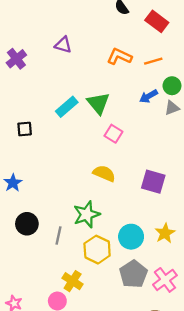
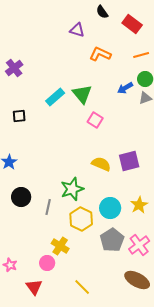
purple triangle: (63, 45) -> (77, 30), moved
purple cross: (16, 59) -> (14, 68), moved
orange line: (153, 61) -> (141, 55), moved
yellow semicircle: (104, 173) -> (101, 164), moved
purple square: (153, 182) -> (129, 161), turned -30

